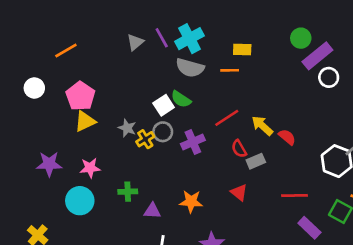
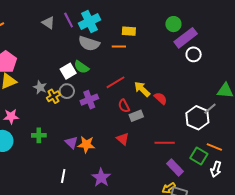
gray triangle: (135, 42) -> (48, 23), turned -48
purple triangle: (152, 211) -> (71, 143), moved, turned 40

